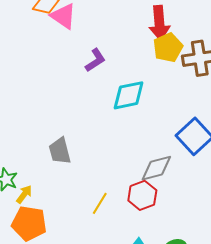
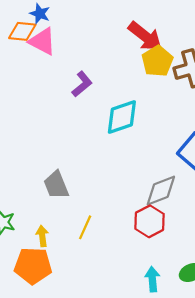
red arrow: (159, 23) -> (145, 36), turned -40
yellow arrow: (24, 194) -> (42, 236), moved, turned -36
yellow line: (100, 203) -> (85, 227), moved

